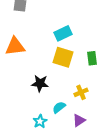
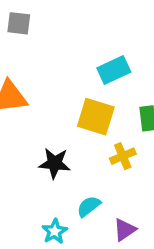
cyan rectangle: (63, 33) -> (114, 70), moved
yellow cross: (81, 92) -> (123, 156), moved

